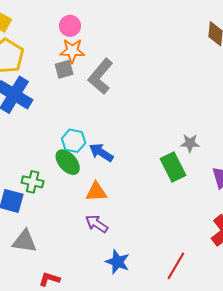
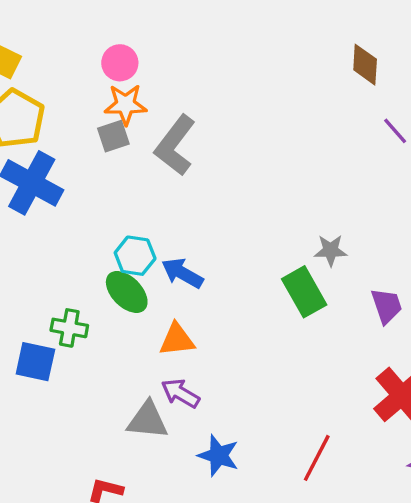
gray triangle: (24, 241) -> (147, 420), moved

